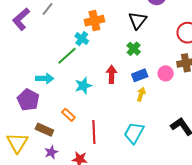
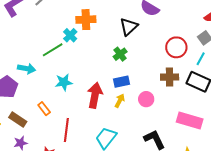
pink circle: (166, 73) -> (146, 99), moved
red arrow: (112, 74) -> (95, 95), moved, size x1.4

